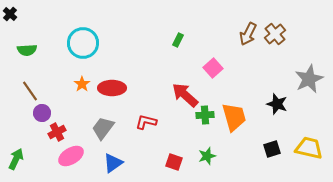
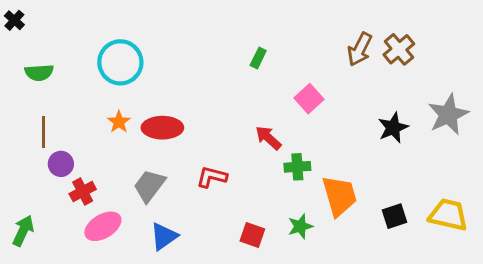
brown line: (30, 91) -> (43, 132), turned 35
red arrow: (185, 95) -> (268, 138), size x0.7
black star: (277, 104) -> (393, 128), moved, turned 30
orange trapezoid: (234, 117) -> (339, 196), moved

